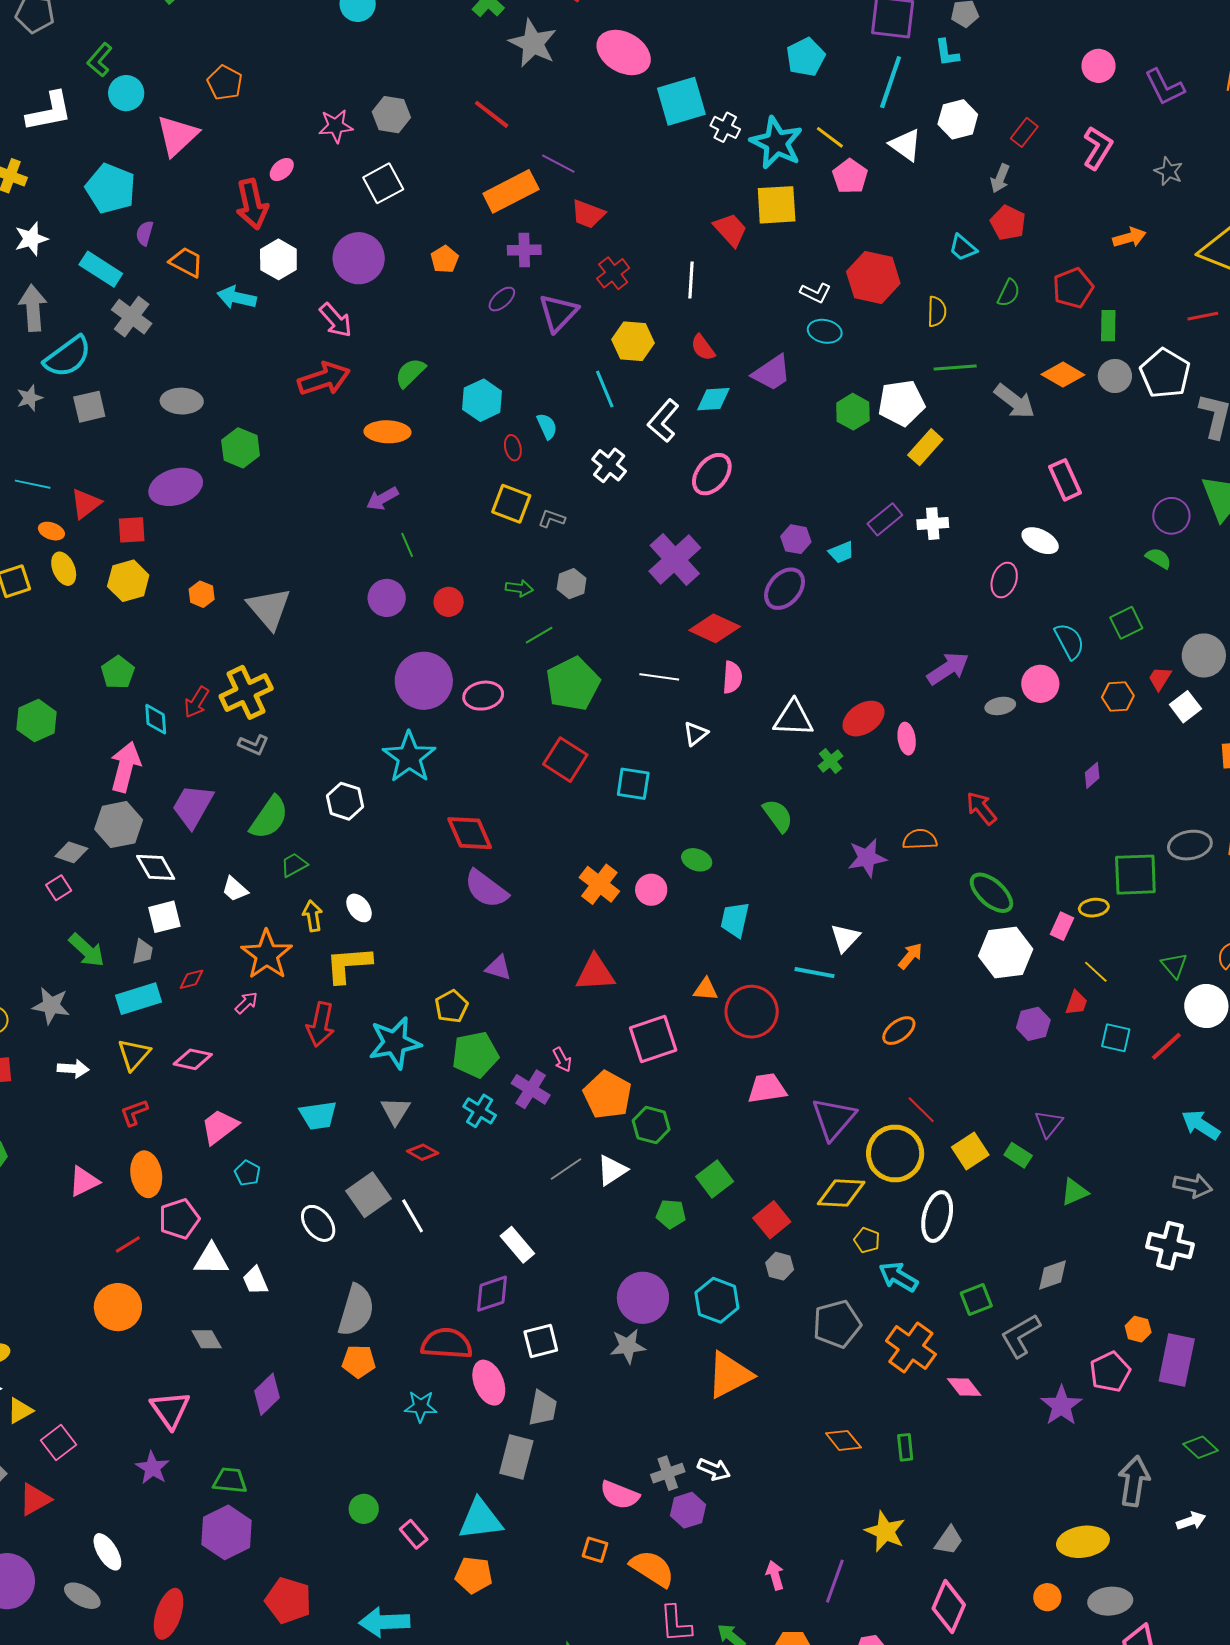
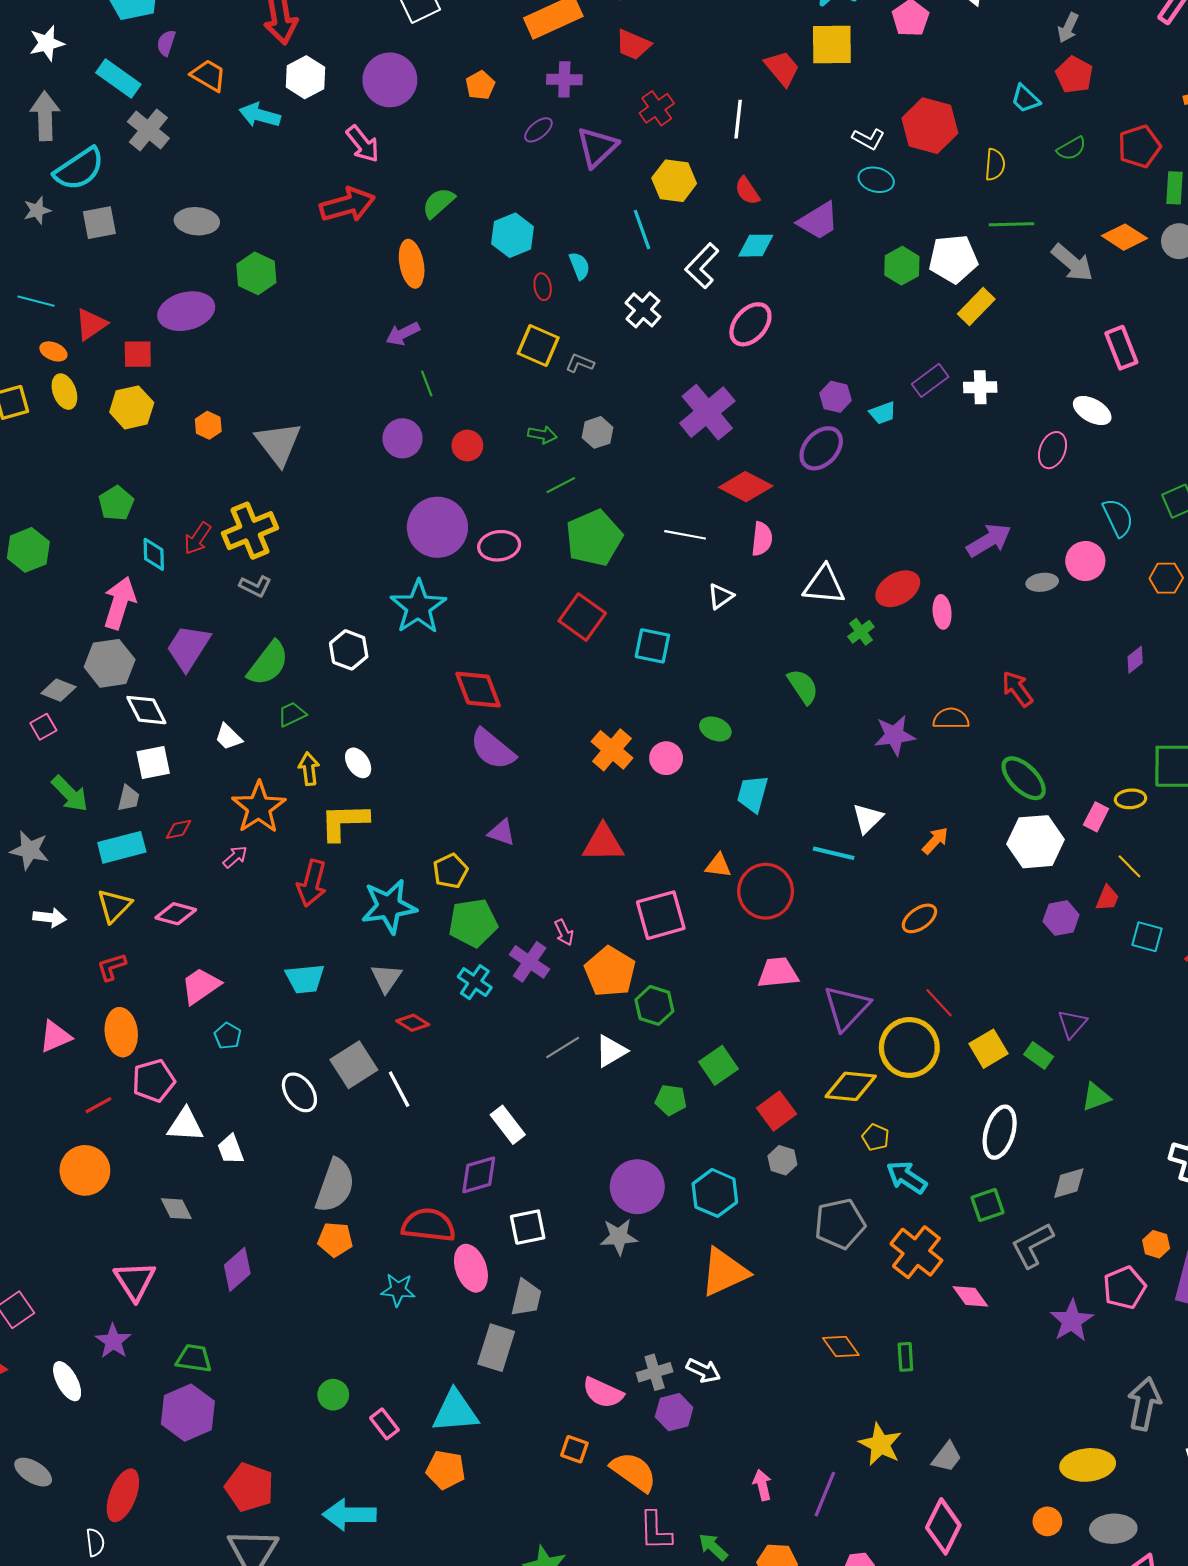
green semicircle: (1009, 293) -> (1071, 149), turned 32
orange ellipse: (387, 432) -> (412, 264), turned 75
white ellipse: (937, 1217) -> (1000, 1132), moved
white ellipse: (107, 1552) -> (67, 1381), moved

